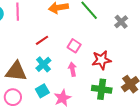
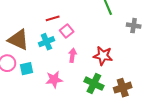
gray cross: (121, 22) -> (134, 26), turned 32
pink square: (74, 46) -> (67, 31), moved
cyan square: (42, 91) -> (26, 69), moved

